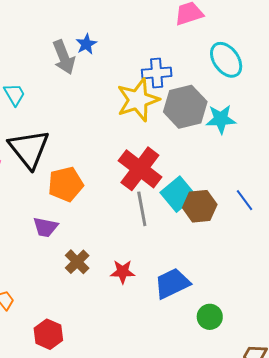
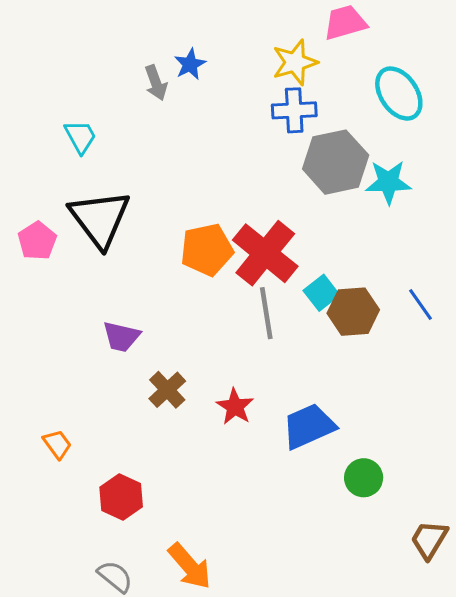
gray arrow: (64, 57) -> (156, 83), size x0.7
yellow star: (138, 100) -> (295, 62), moved, size x0.7
orange pentagon: (66, 184) -> (207, 250), moved
cyan square: (178, 194) -> (321, 293), size x0.7
red star: (123, 272) -> (235, 407), turned 30

